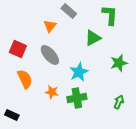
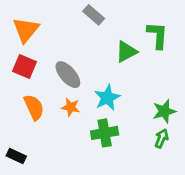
green L-shape: (110, 15) -> (157, 35), moved
orange triangle: (50, 26) -> (26, 30), moved, size x1.5
green star: (119, 63) -> (164, 111), moved
orange star: (52, 92) -> (71, 107), moved

